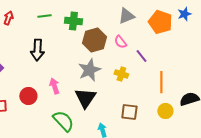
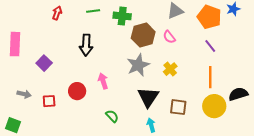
purple line: (141, 56) -> (210, 46), moved
yellow cross: (121, 74) -> (170, 69), turned 32
black triangle: (85, 98) -> (148, 97), moved
yellow circle: (165, 111) -> (214, 106), size x1.5
green semicircle: (63, 121) -> (112, 116), size x0.6

